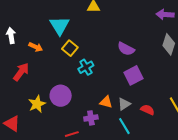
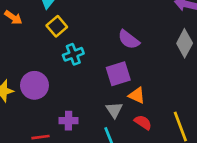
purple square: (134, 75) -> (118, 74), moved
orange triangle: (106, 102) -> (137, 95), moved
gray triangle: (124, 104) -> (114, 110), turned -40

